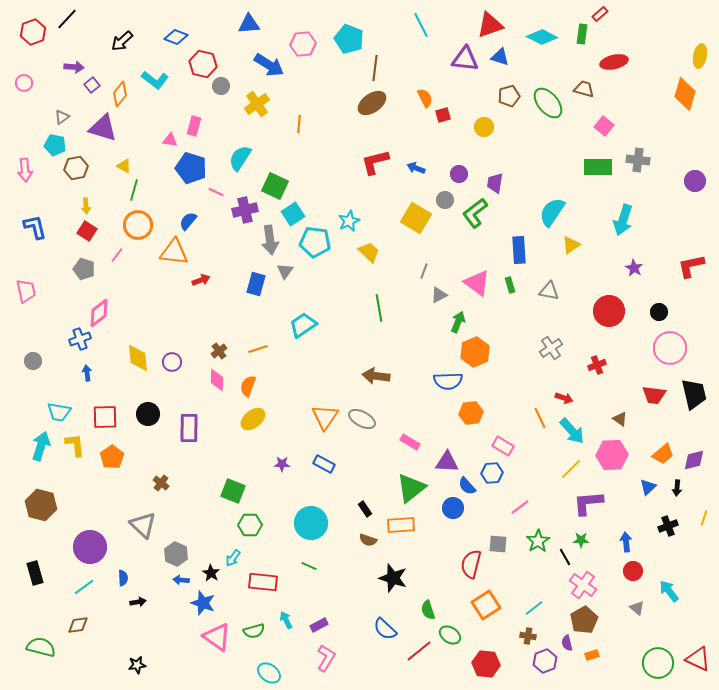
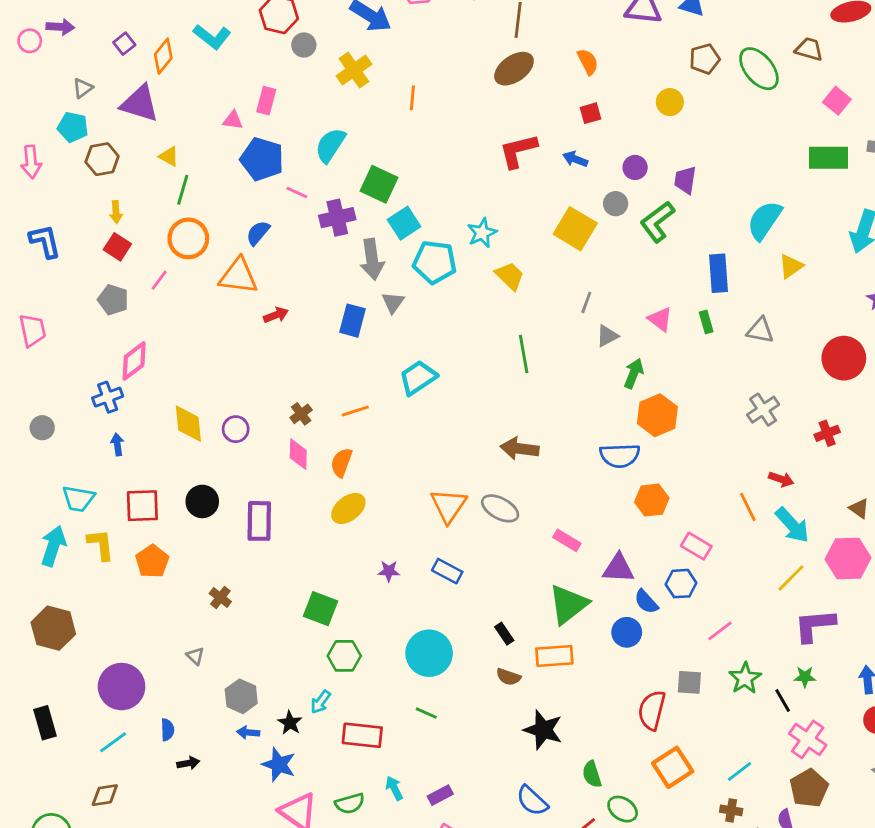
purple arrow: (74, 67) -> (60, 27), moved
red square: (443, 115) -> (591, 113), moved
pink triangle: (477, 283) -> (660, 319), size x0.7
gray triangle: (143, 525) -> (195, 656), size x0.5

